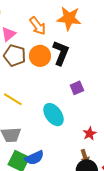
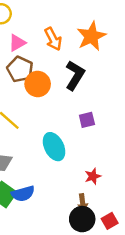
orange star: (69, 18) -> (91, 36), turned 30
orange circle: (40, 56) -> (38, 84), moved

